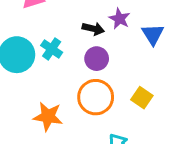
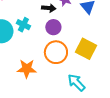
yellow square: (142, 98) -> (86, 49), size x1.5

